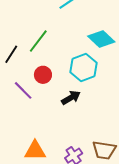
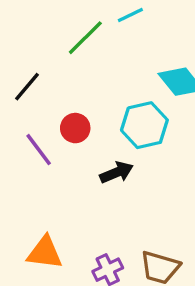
green line: (38, 41) -> (85, 38), moved

